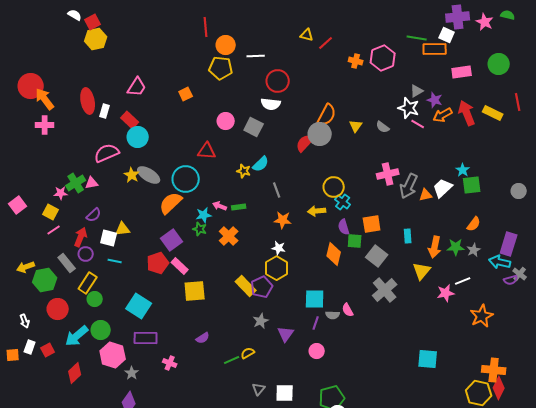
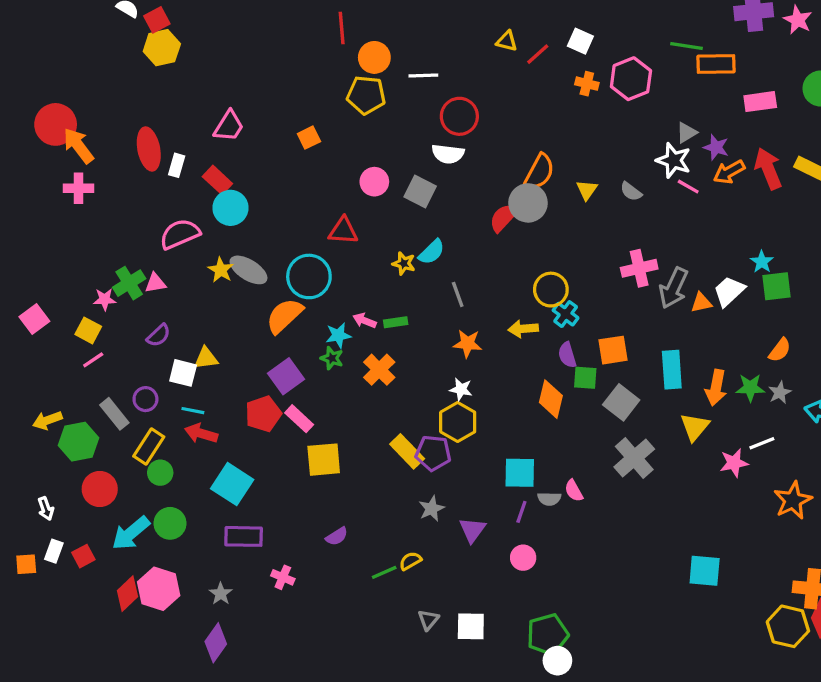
white square: (447, 35) -> (580, 41), moved
cyan rectangle: (408, 236) -> (672, 370), size x1.6
red arrow: (81, 237) -> (201, 433), moved, turned -96
purple pentagon: (262, 287) -> (433, 453), turned 30
pink hexagon: (113, 355) -> (159, 589), moved

